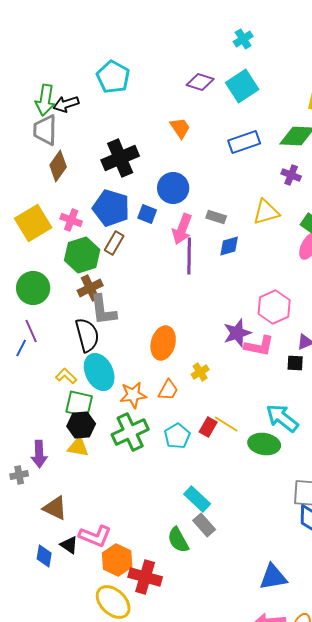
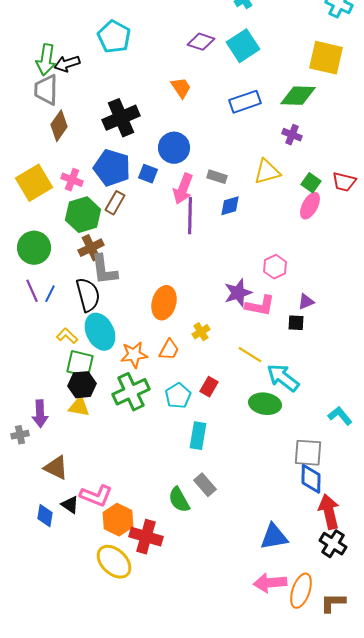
pink hexagon: (274, 307) -> (275, 267), size x0.7
blue line: (21, 348) -> (50, 294), moved
yellow line: (226, 424) -> (250, 355), moved
cyan rectangle: (197, 499) -> (198, 436), moved, turned 56

